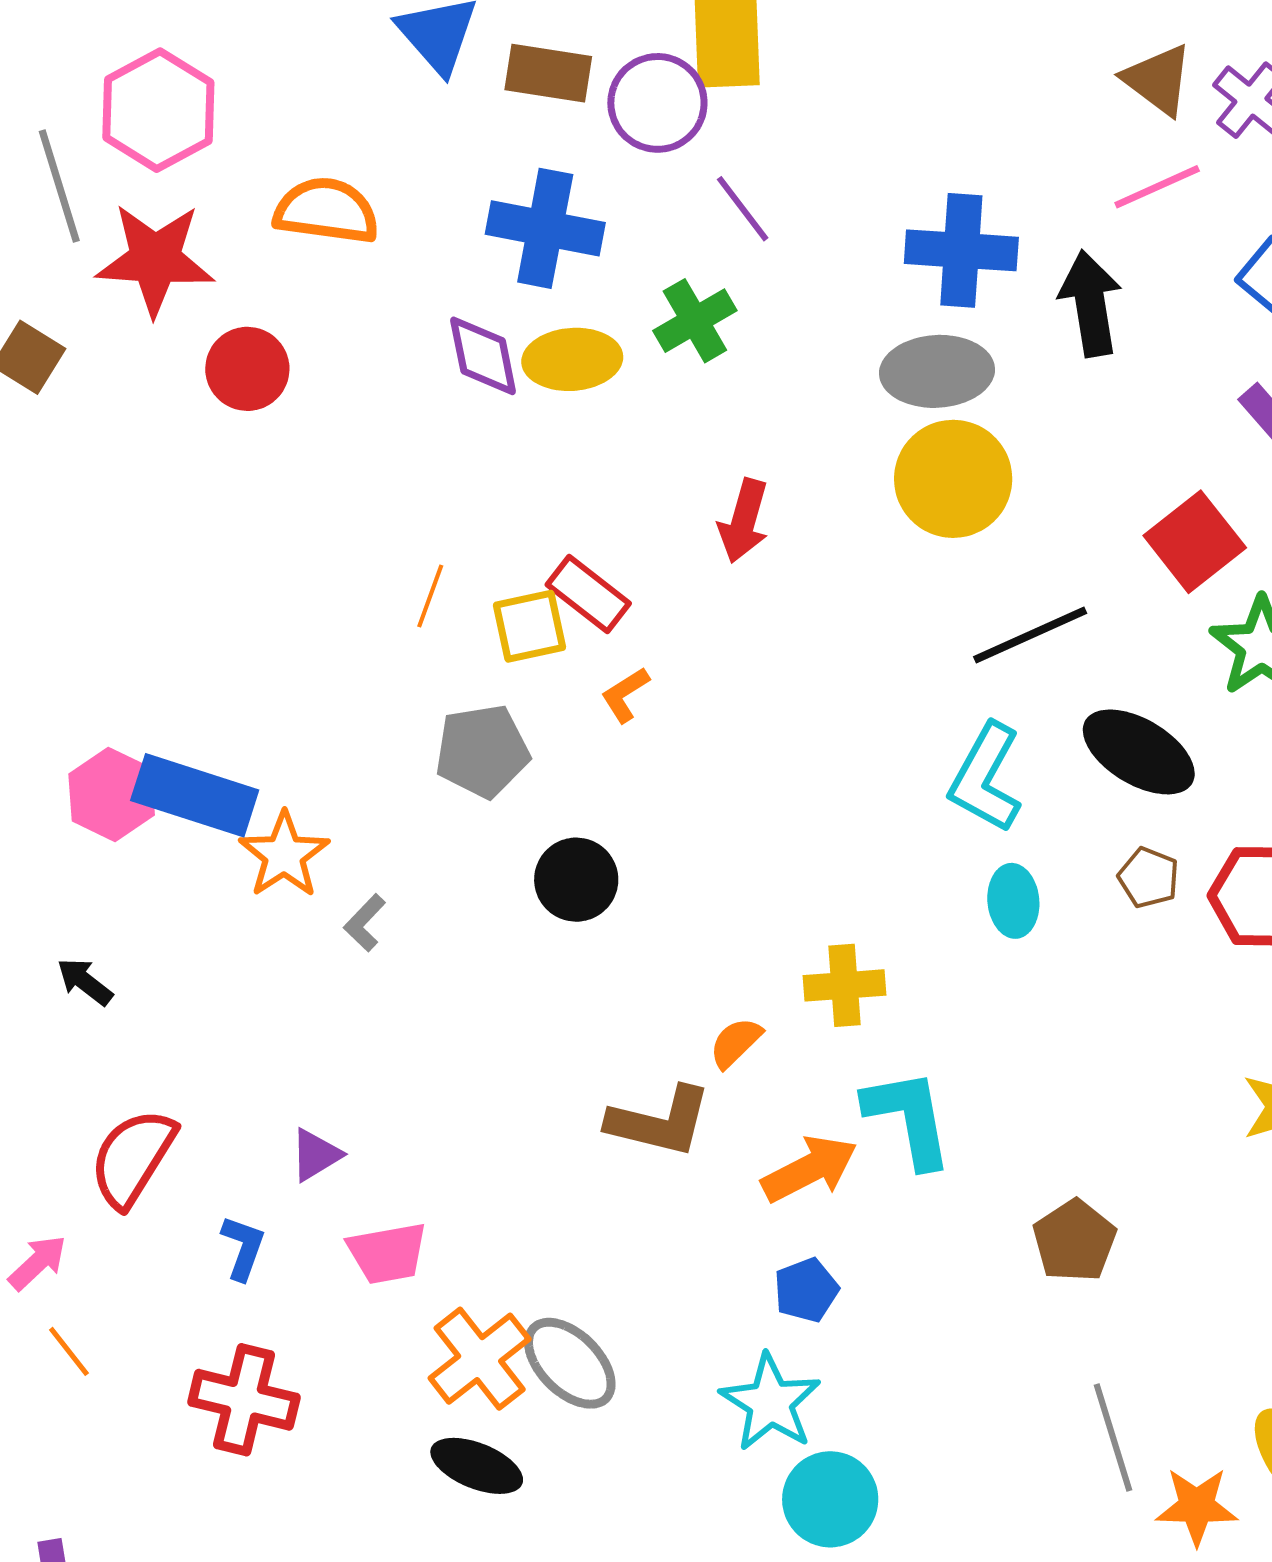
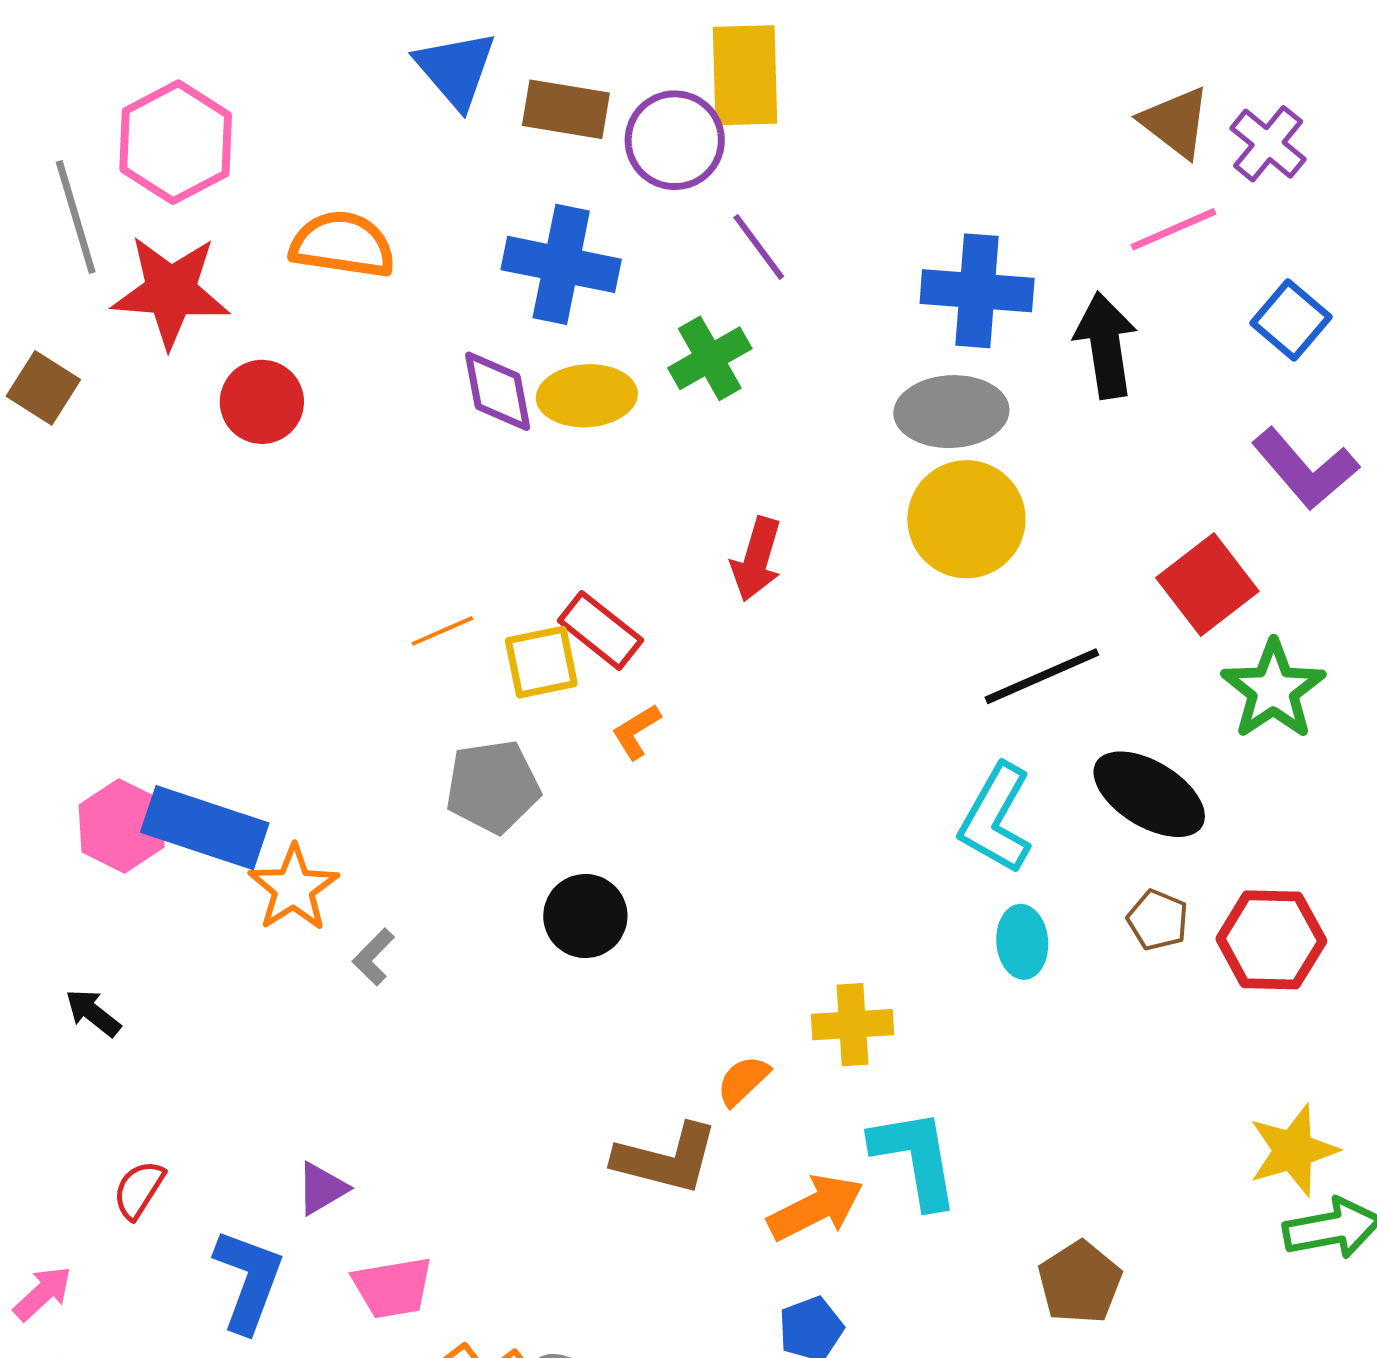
orange line: (430, 596) -> (442, 631), turned 46
red semicircle: (133, 1158) -> (139, 1190), size x0.6
blue L-shape: (243, 1248) -> (248, 1281), size x1.6

